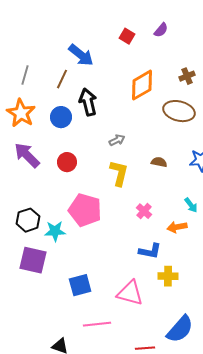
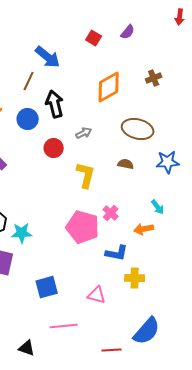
brown ellipse: (179, 111) -> (138, 129), moved
gray arrow: (117, 140) -> (84, 133), moved
red circle: (67, 162) -> (54, 148), moved
pink pentagon: (85, 210) -> (83, 227), moved
pink triangle: (130, 293) -> (97, 295), size x0.7

